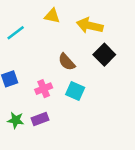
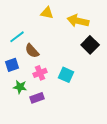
cyan line: (16, 33) -> (17, 37), moved
brown semicircle: (67, 62) -> (32, 51), moved
green star: (16, 120) -> (20, 87), moved

